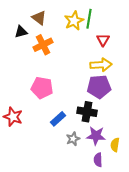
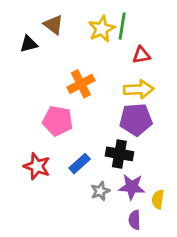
red triangle: (103, 40) -> (141, 55), turned 48
orange cross: (43, 45) -> (81, 84), moved
red star: (13, 117) -> (37, 166), moved

